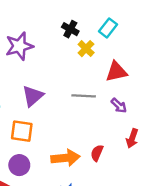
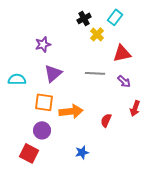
black cross: (70, 29) -> (84, 18), turned 32
purple star: (19, 46) -> (43, 44), moved, size x0.7
orange arrow: (65, 158) -> (71, 111), moved

